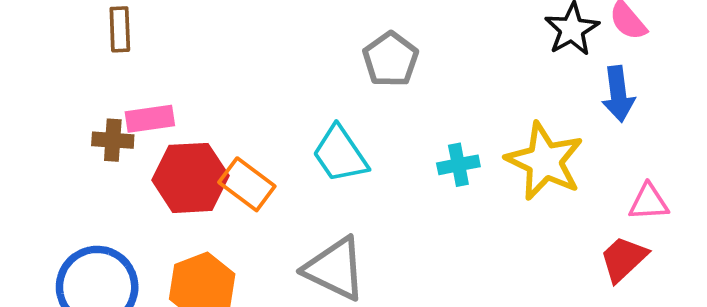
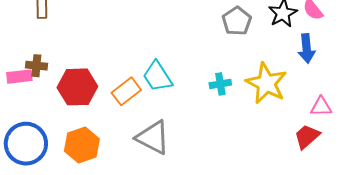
gray pentagon: (391, 59) -> (237, 21), moved
pink rectangle: (150, 119) -> (19, 77), moved
orange rectangle: (247, 184) -> (126, 91), moved, turned -76

